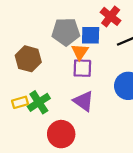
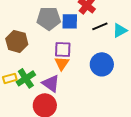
orange triangle: (80, 52) -> (62, 63), moved
purple triangle: (84, 101) -> (51, 83), moved

